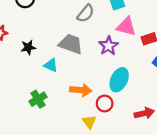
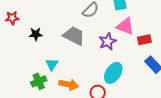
cyan triangle: (51, 65) -> (52, 64), moved, turned 32
orange arrow: (81, 90) -> (69, 85), moved

